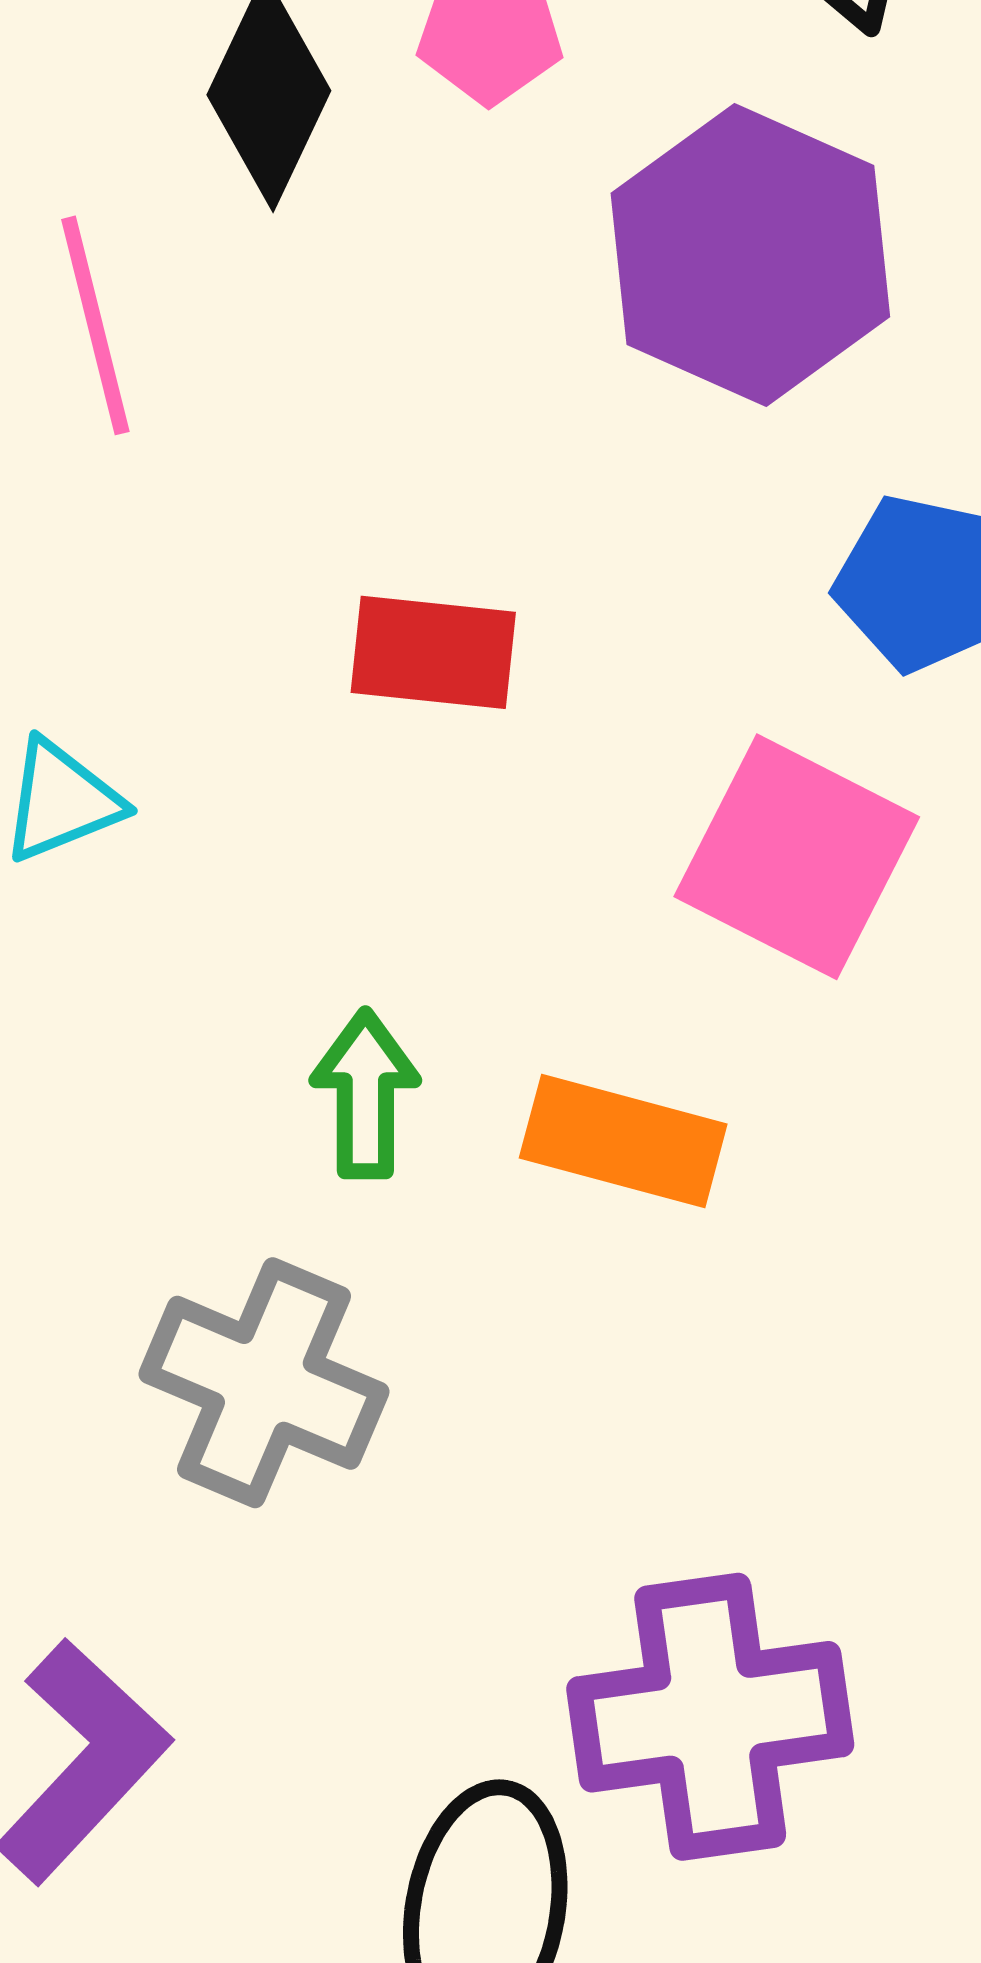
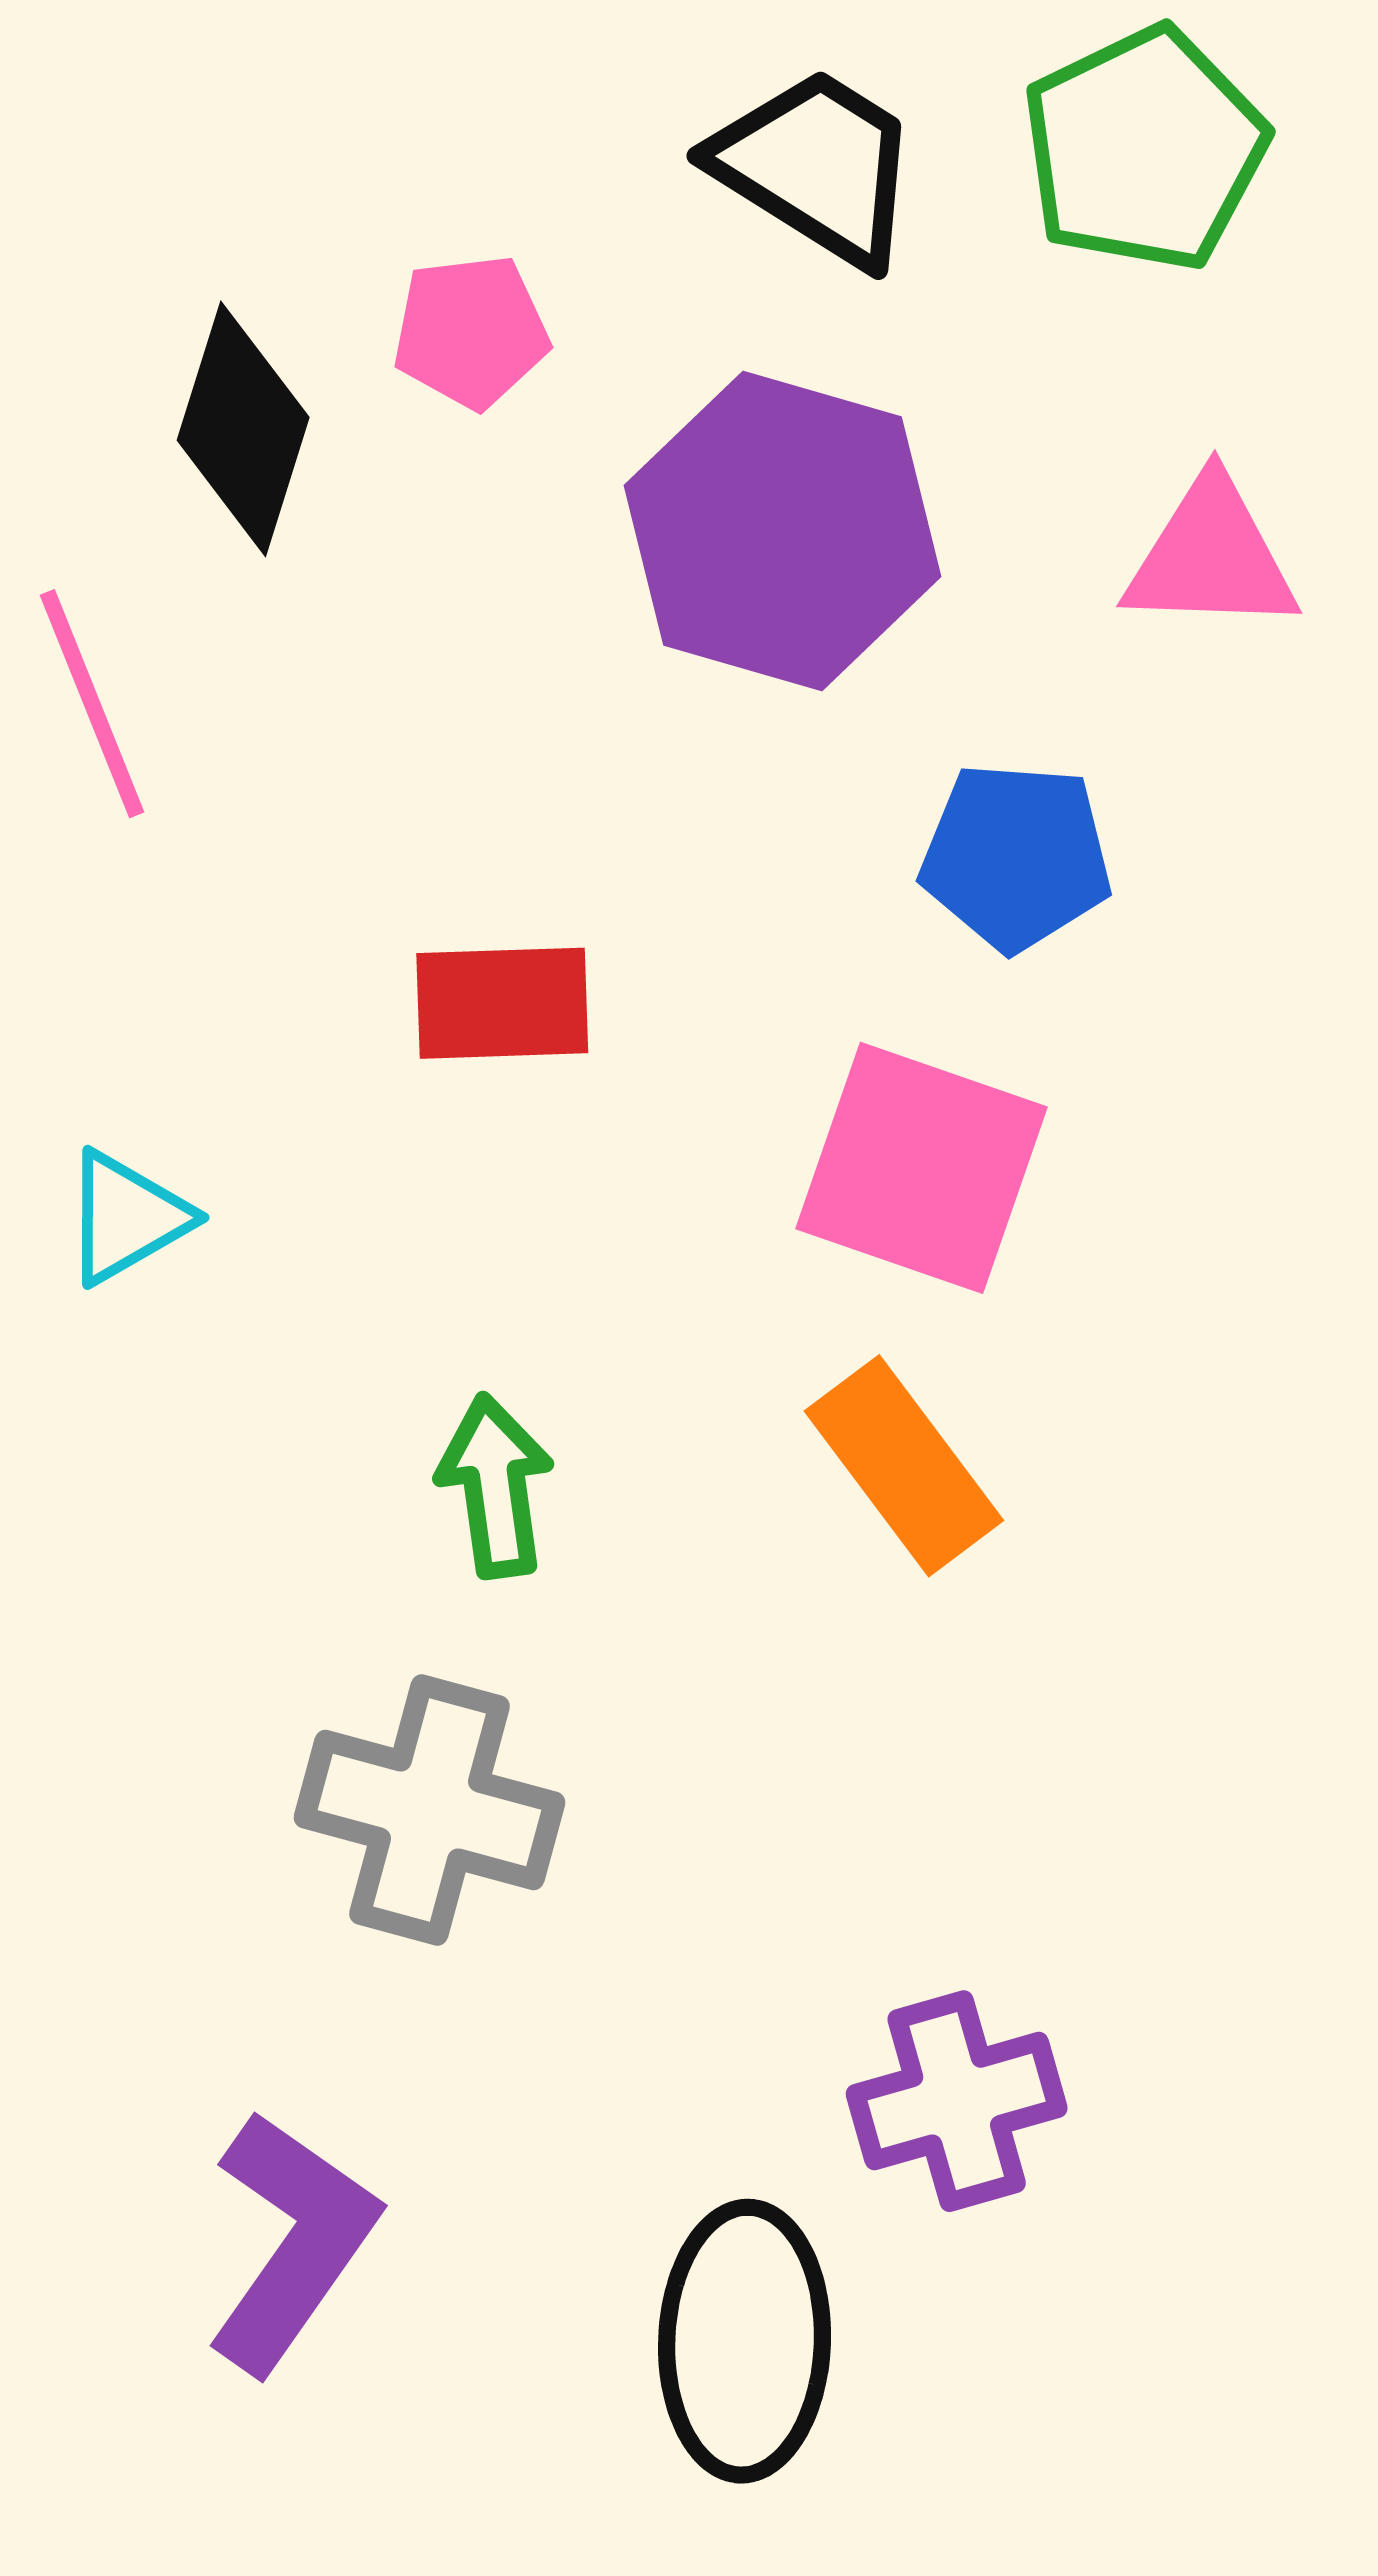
orange rectangle: (623, 1141) -> (904, 1466), moved, turned 46
purple cross: (710, 1717) -> (957, 2101), size x0.7

